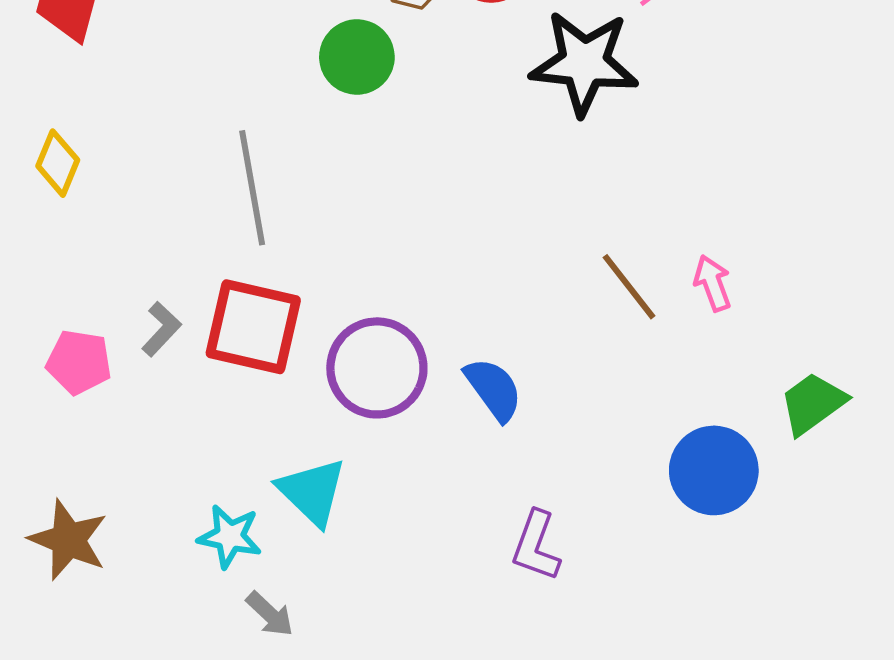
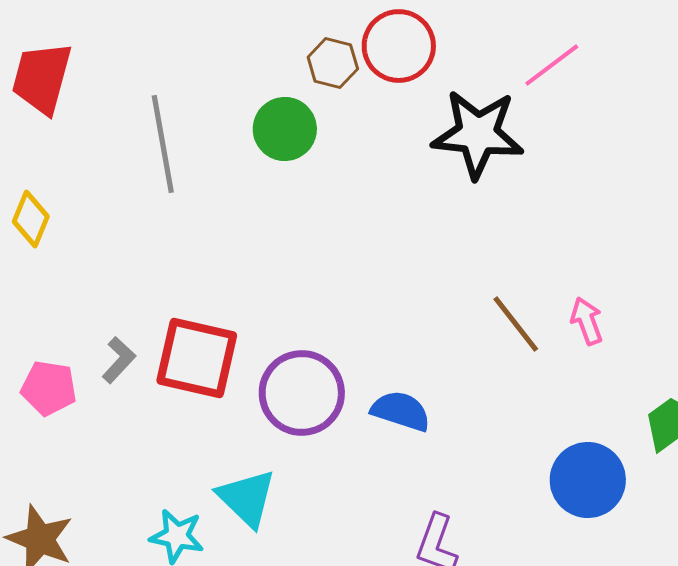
gray line: (252, 188) -> (163, 144), moved
blue semicircle: (494, 389) -> (401, 411), turned -36

